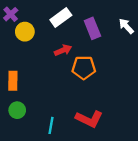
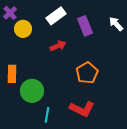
orange pentagon: (84, 68) -> (87, 73), moved, turned -30
green circle: (17, 110) -> (32, 91), moved, size x1.5

